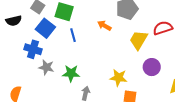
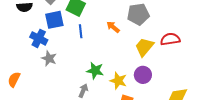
blue square: (45, 28) -> (54, 20), turned 30
purple circle: (152, 67) -> (143, 75), moved
green star: (71, 73) -> (95, 71), moved

